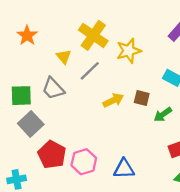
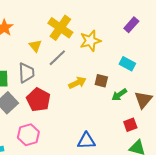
gray trapezoid: (53, 89) -> (26, 73), turned -140
red pentagon: (52, 155) -> (38, 100), moved
pink hexagon: (84, 162) -> (28, 135), moved

